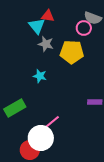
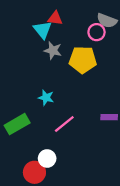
cyan star: (40, 76) -> (46, 98), moved
pink line: (51, 123) -> (64, 124), moved
white circle: (41, 138) -> (47, 158), size x0.6

